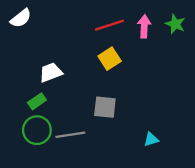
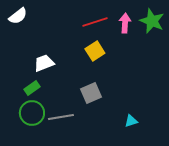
green star: (175, 24) -> (152, 21), size x1.4
gray square: (105, 107) -> (91, 93), turned -30

